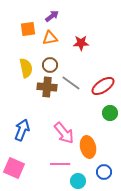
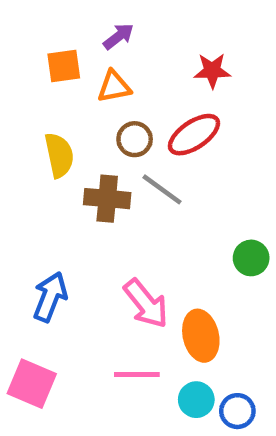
red star: (81, 43) -> (212, 71), moved
brown circle: (50, 65) -> (135, 139), moved
red ellipse: (103, 86) -> (194, 135), moved
blue circle: (104, 172) -> (237, 411), moved
cyan circle: (78, 181) -> (196, 400), moved

